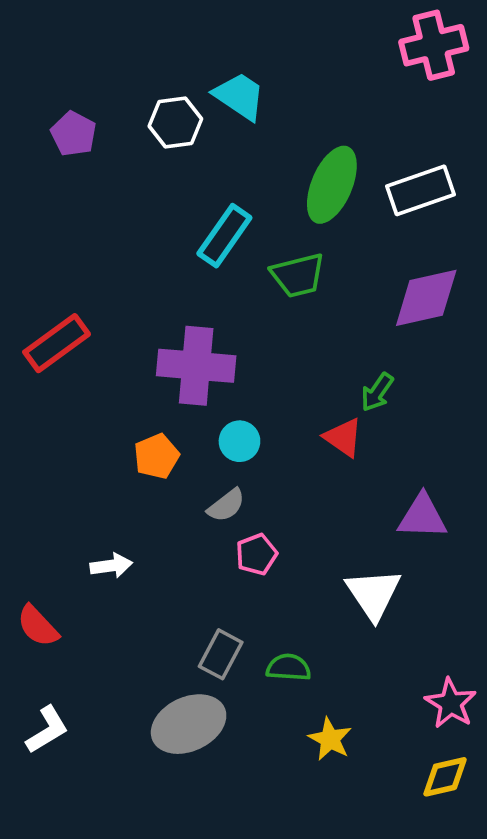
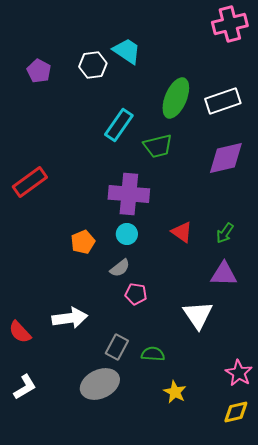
purple cross: (196, 366) -> (129, 194), moved
green arrow: (377, 392) -> (225, 233), moved
pink pentagon: (256, 554) -> (136, 294), turned 30
white arrow: (111, 566) -> (70, 318), moved, size x1.6

